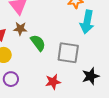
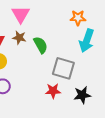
green semicircle: (38, 43) -> (41, 45), moved
red star: (53, 82) -> (53, 91), moved

